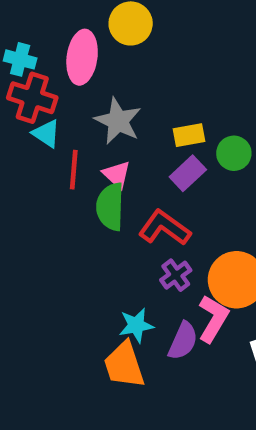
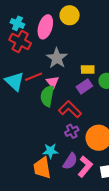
cyan triangle: (46, 134) -> (14, 81), moved, size x1.5
red line: (74, 170) -> (34, 77), turned 54
pink L-shape: (213, 319) -> (85, 167), moved

